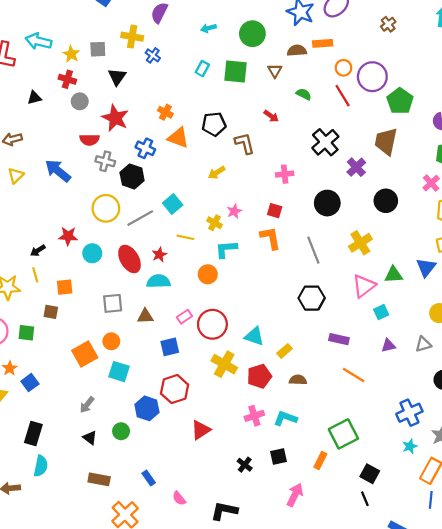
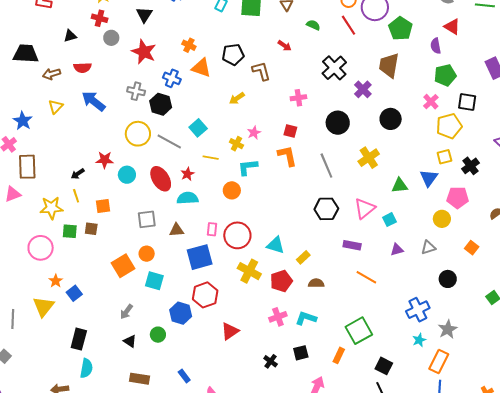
red semicircle: (90, 140) -> (82, 68), moved
gray line: (140, 218) -> (169, 142), turned 60
pink triangle: (364, 286) -> (365, 208), moved
pink rectangle: (184, 317) -> (212, 229), turned -48
green square: (26, 333) -> (70, 231), moved
blue square: (170, 347) -> (200, 257), size x1.5

